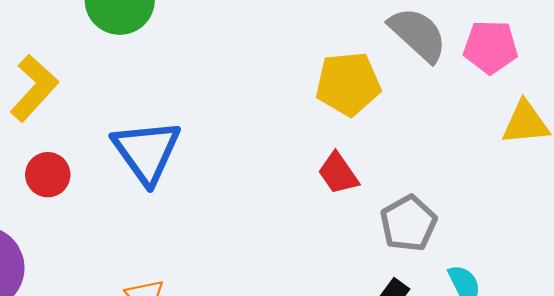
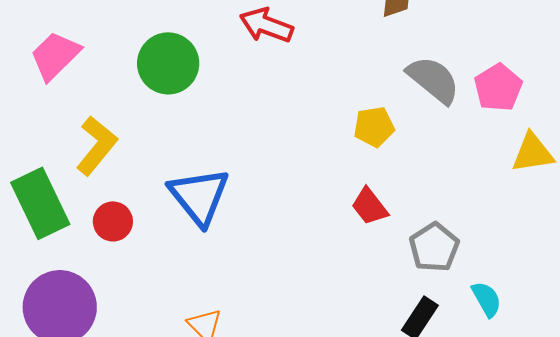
pink pentagon: (491, 47) -> (498, 87), turned -30
yellow pentagon: (348, 84) -> (374, 127), size x0.7

